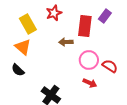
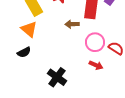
black semicircle: (18, 70) -> (24, 52), turned -72

